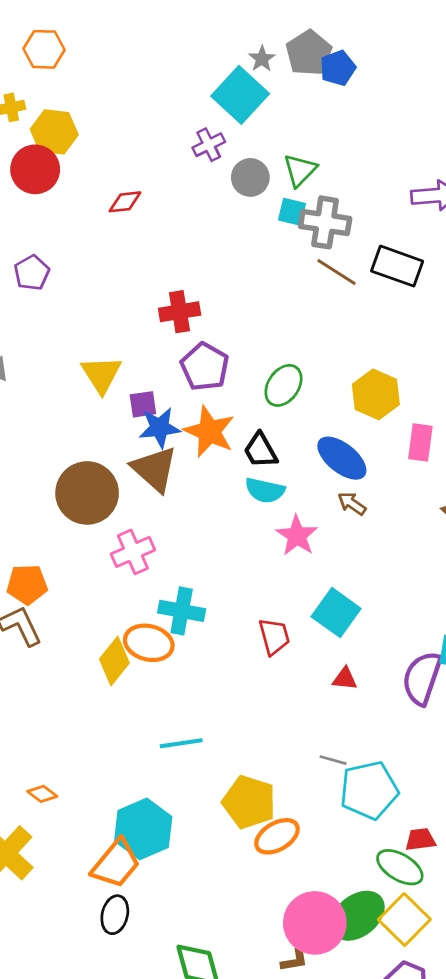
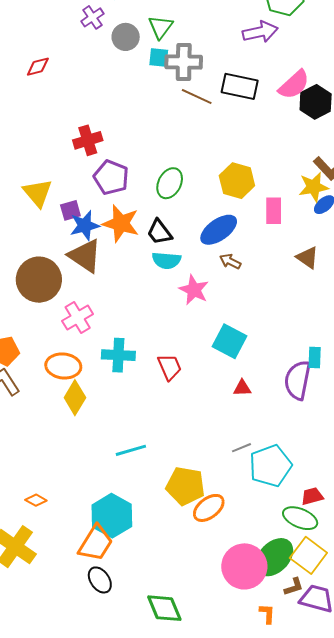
blue ellipse: (342, 458) -> (219, 230), turned -66
red trapezoid: (274, 636) -> (170, 367), moved
orange ellipse: (149, 643) -> (63, 366), moved
gray line: (333, 760) -> (242, 448), turned -30
black ellipse: (115, 915) -> (100, 580), turned -40
brown L-shape: (294, 960) -> (294, 587), moved

